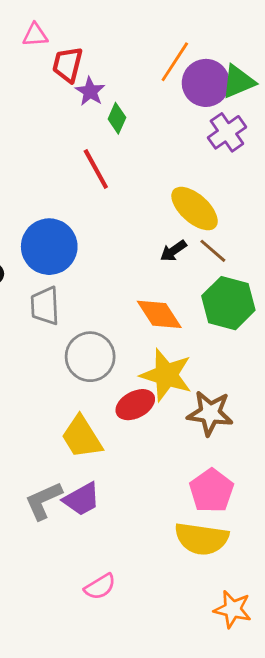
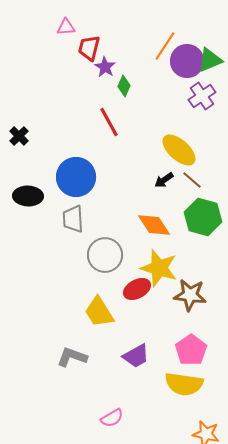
purple trapezoid: (82, 499) -> (136, 356), moved
gray L-shape: (44, 501) -> (72, 357), turned 44

